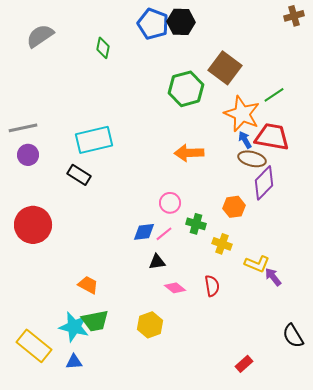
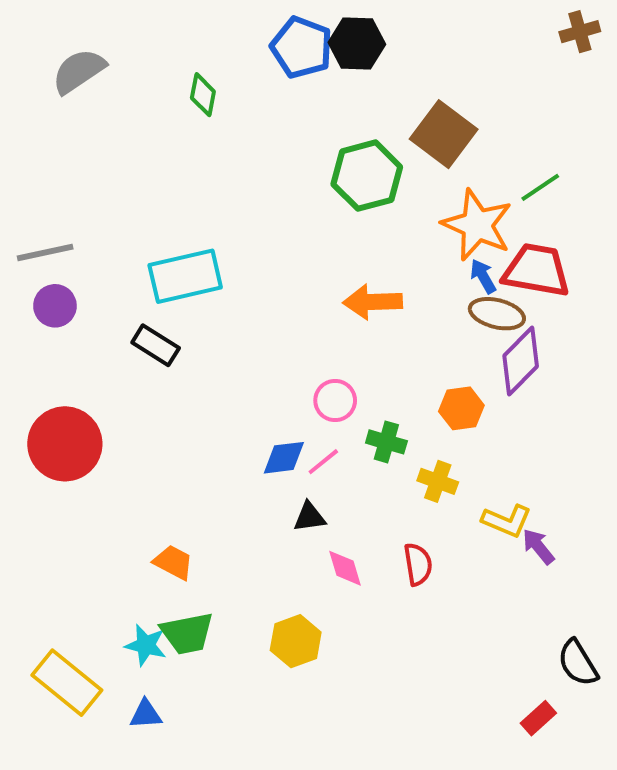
pink diamond: (175, 288) -> (345, 568), turned 35
cyan star: (74, 327) -> (146, 645), size x0.7
red rectangle: (244, 364) -> (538, 718), moved

